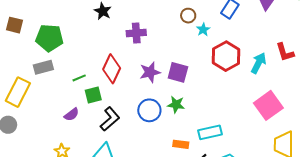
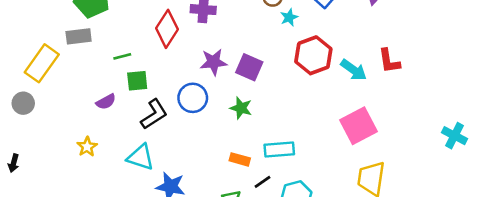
cyan arrow: (259, 63) -> (354, 70), turned 90
red diamond: (112, 69) -> (167, 29), moved
blue circle: (149, 110) -> (193, 98), moved

